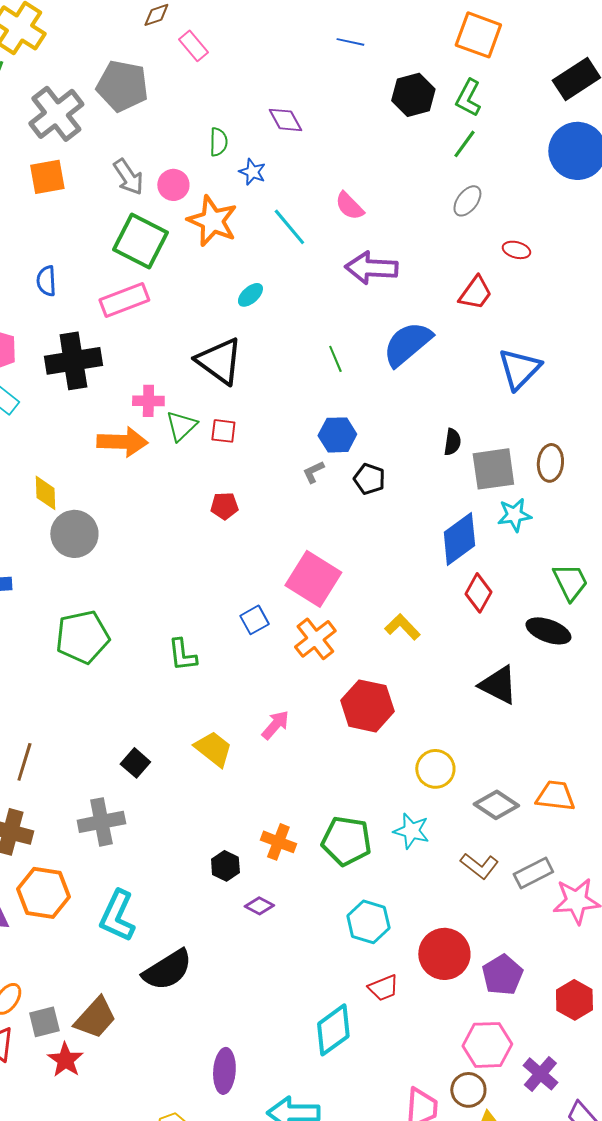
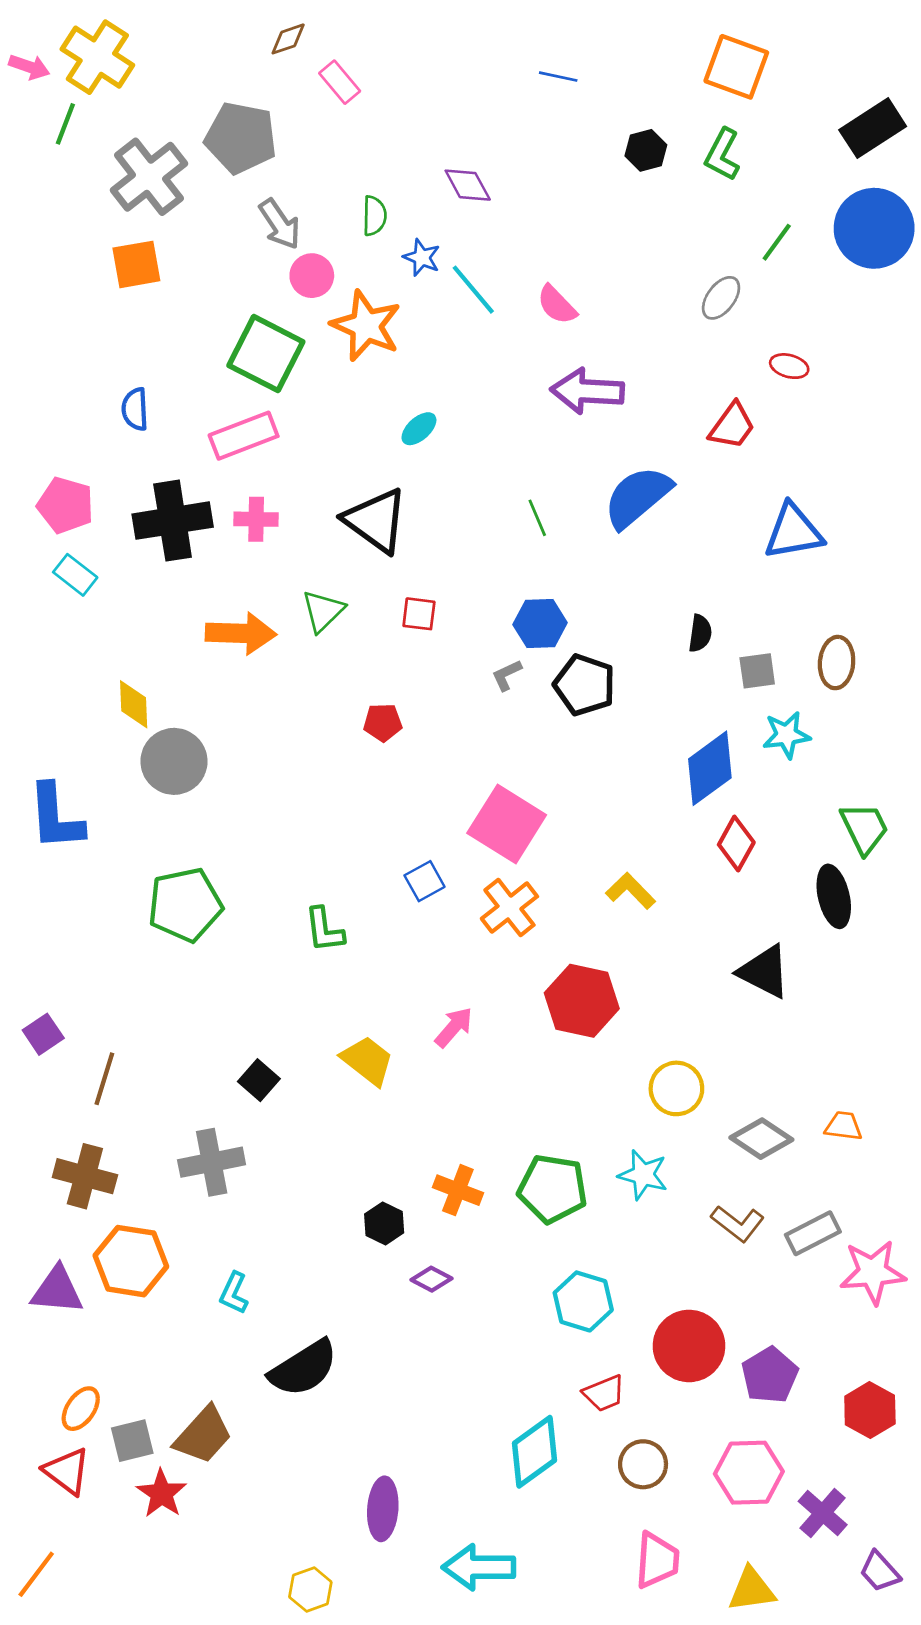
black hexagon: (413, 95) -> (646, 150), size x0.7
green line: (464, 144) -> (777, 242), moved
gray arrow: (128, 177) -> (280, 224), moved
cyan line: (289, 227) -> (473, 290), moved
blue triangle: (519, 369) -> (793, 532), turned 36
pink cross: (148, 401) -> (256, 519), moved
red square: (223, 431) -> (419, 614), moved
gray square: (493, 469) -> (757, 671), size x0.6
black pentagon: (369, 479) -> (585, 685), size x1.4
black ellipse: (548, 631) -> (834, 896), turned 57
orange trapezoid: (555, 796) -> (843, 1126), size x0.7
cyan L-shape: (117, 916) -> (234, 1293), size x0.6
brown circle: (468, 1090) -> (643, 1464), moved

